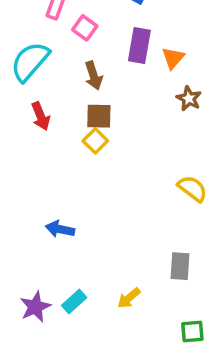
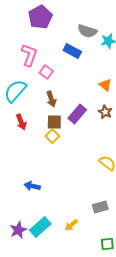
purple rectangle: (139, 46) -> (77, 114), moved, turned 30
orange triangle: (173, 58) -> (105, 85), moved, turned -32
gray rectangle: (180, 266) -> (100, 207), turned 70
cyan rectangle: (74, 301) -> (40, 227), size x1.5

